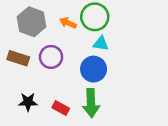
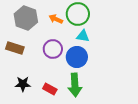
purple circle: (51, 57) -> (53, 49), moved

